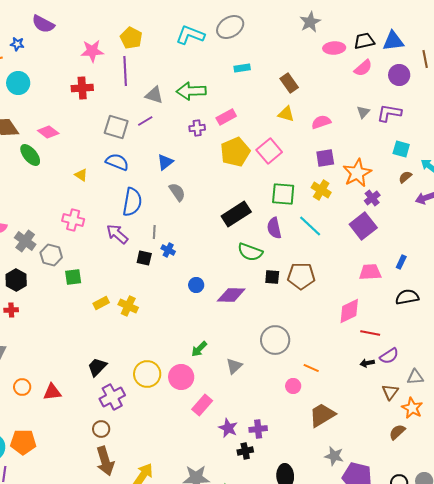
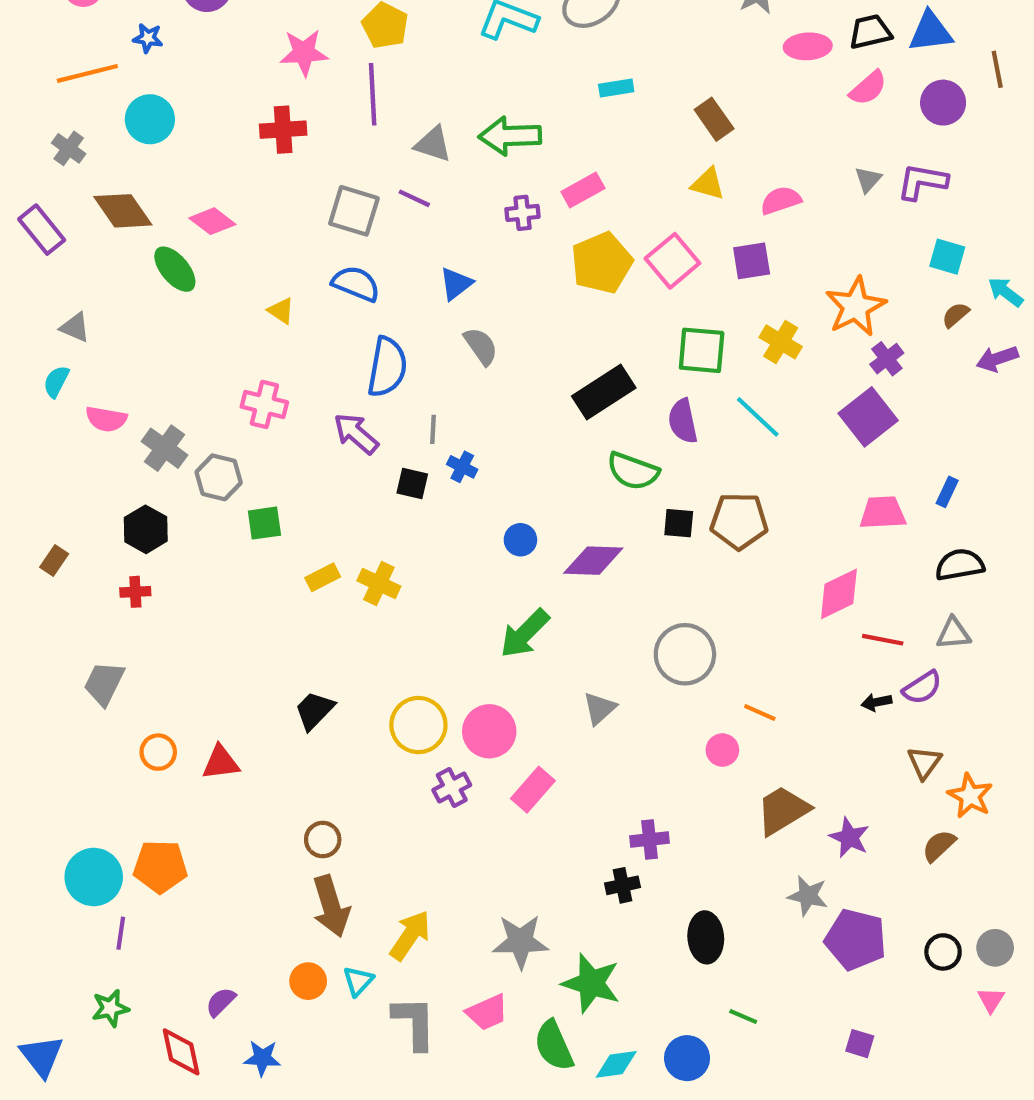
purple line: (145, 121) -> (414, 198), turned 56
purple square: (325, 158) -> (752, 261), moved
green arrow: (199, 349) -> (525, 633), moved, size x1.5
gray triangle: (415, 377) -> (953, 633), moved
purple cross: (112, 397) -> (452, 787), moved, size x0.7
purple star: (228, 428) -> (849, 837), moved

